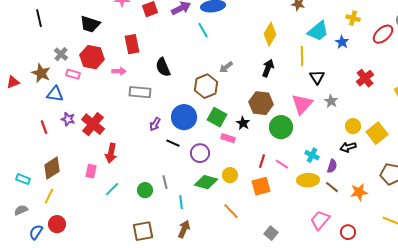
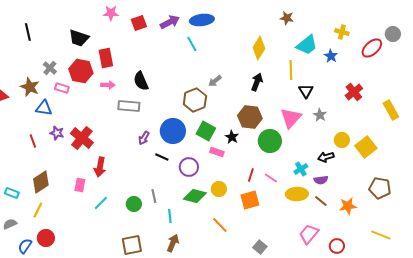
red rectangle: (132, 44) -> (106, 58), moved
black semicircle: (163, 67) -> (141, 81), moved
black arrow: (348, 147) -> (326, 157), moved
cyan cross: (312, 155) -> (301, 169), turned 32
purple semicircle: (332, 166) -> (321, 180), turned 64

